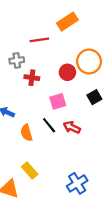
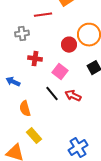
red cross: (32, 78) -> (35, 59), moved
pink square: (58, 101) -> (60, 72), turned -35
orange semicircle: (26, 133) -> (25, 109), moved

